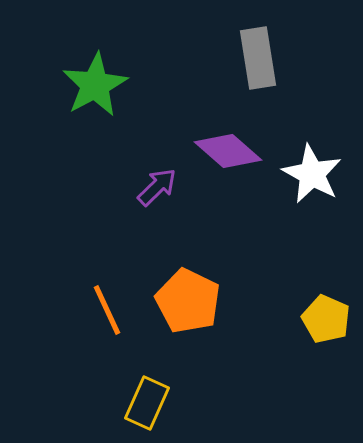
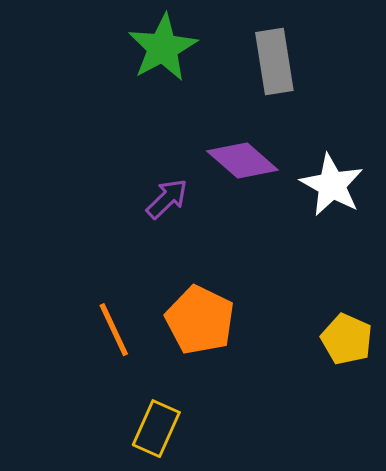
green star: (95, 85) -> (163, 48), moved

